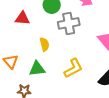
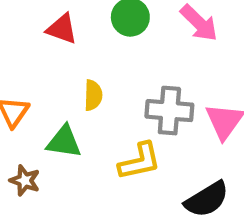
gray cross: (69, 23) -> (169, 111), moved

